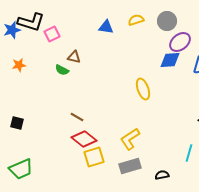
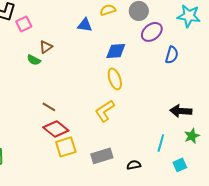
blue triangle: (106, 27) -> (85, 25), moved
brown triangle: (74, 57) -> (46, 47), turned -48
blue diamond: (170, 60) -> (116, 51), moved
yellow L-shape: (130, 139) -> (105, 111), moved

